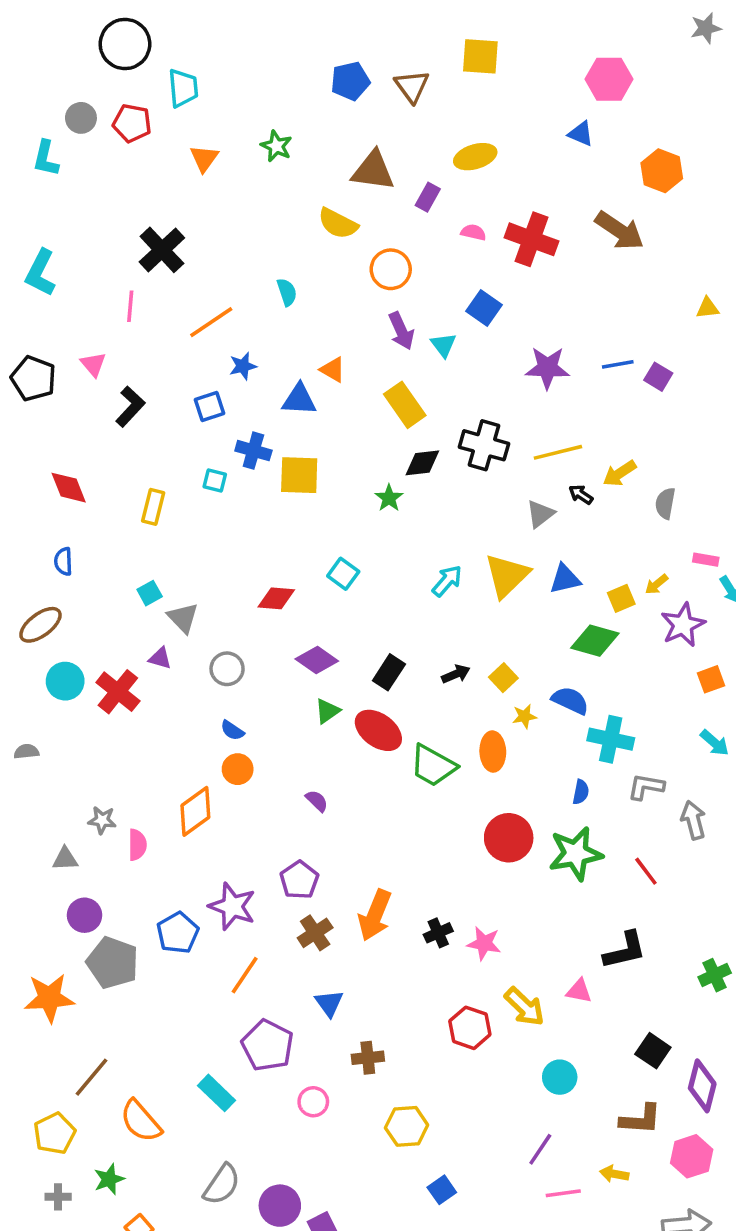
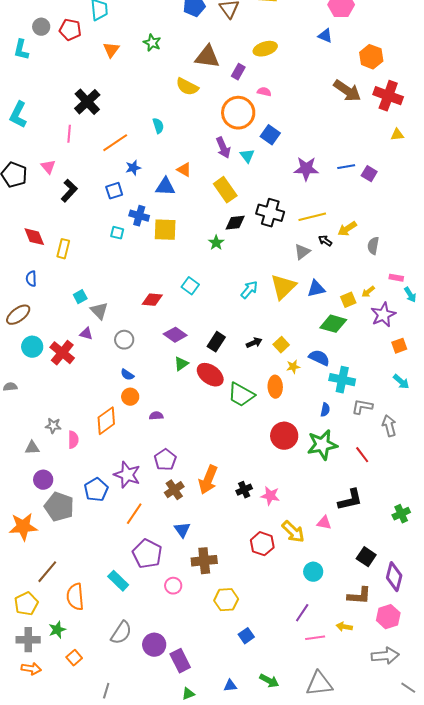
red cross: (532, 239) -> (388, 96), moved
orange circle: (391, 269) -> (238, 113), moved, size x1.4
yellow rectangle: (153, 507) -> (63, 249), moved
purple semicircle: (317, 801) -> (156, 416), moved, turned -48
brown cross: (368, 1058) -> (204, 561), size x1.4
orange semicircle: (141, 1121) -> (75, 597), turned 36
gray cross: (58, 1197) -> (28, 640), size x1.6

